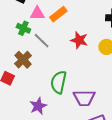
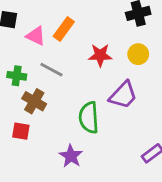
pink triangle: (37, 13) -> (36, 36), turned 42
green cross: (23, 28) -> (17, 76), moved
purple trapezoid: (84, 98) -> (123, 95), moved, turned -30

